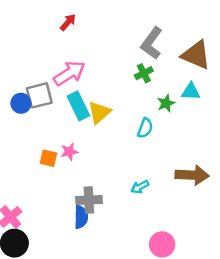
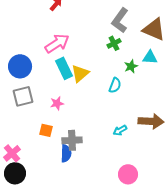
gray square: (39, 95) -> (23, 96), moved
blue circle: (21, 103) -> (20, 66), size x1.5
orange square: (48, 158) -> (46, 130), moved
cyan arrow: (140, 187) -> (120, 130), moved

